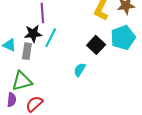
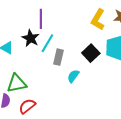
black star: (33, 34) -> (31, 38), turned 30
gray rectangle: (27, 51) -> (58, 57), moved

